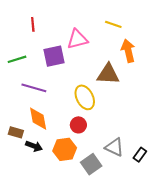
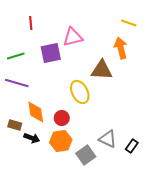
yellow line: (113, 24) -> (129, 23), moved
purple line: (34, 88) -> (17, 83), moved
red circle: (78, 125) -> (62, 118), moved

